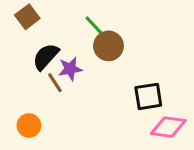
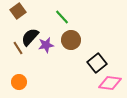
brown circle: (108, 46) -> (71, 40), moved
brown line: (55, 83) -> (18, 48), moved
black square: (148, 96) -> (97, 63), turned -30

